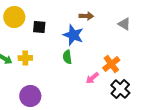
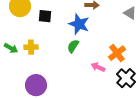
green semicircle: (67, 57) -> (73, 46), turned 40
pink arrow: (92, 78) -> (98, 67), turned 64

